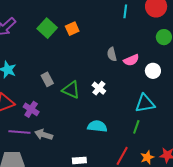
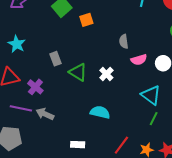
orange square: (72, 29) -> (86, 20), moved
pink semicircle: (131, 60) -> (139, 60), moved
cyan triangle: (145, 103) -> (151, 95), turned 40
green line: (136, 127) -> (154, 119), moved

